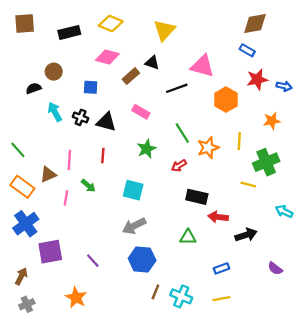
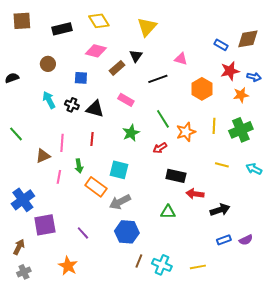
yellow diamond: (111, 23) -> (99, 21), turned 35
brown diamond: (255, 23) -> (248, 39), moved
black triangle: (152, 63) -> (136, 56), turned 48
pink triangle: (202, 66) -> (181, 59), size x0.6
black semicircle: (34, 88) -> (12, 78), moved
orange star: (272, 121) -> (241, 95), moved
green cross: (266, 162) -> (241, 130), moved
green arrow: (88, 186) -> (79, 166), turned 40
orange rectangle: (22, 187) -> (96, 187), moved
cyan arrow: (284, 211) -> (254, 169), moved
blue rectangle: (221, 268) -> (224, 240), moved
purple semicircle: (275, 268) -> (246, 240), turned -64

